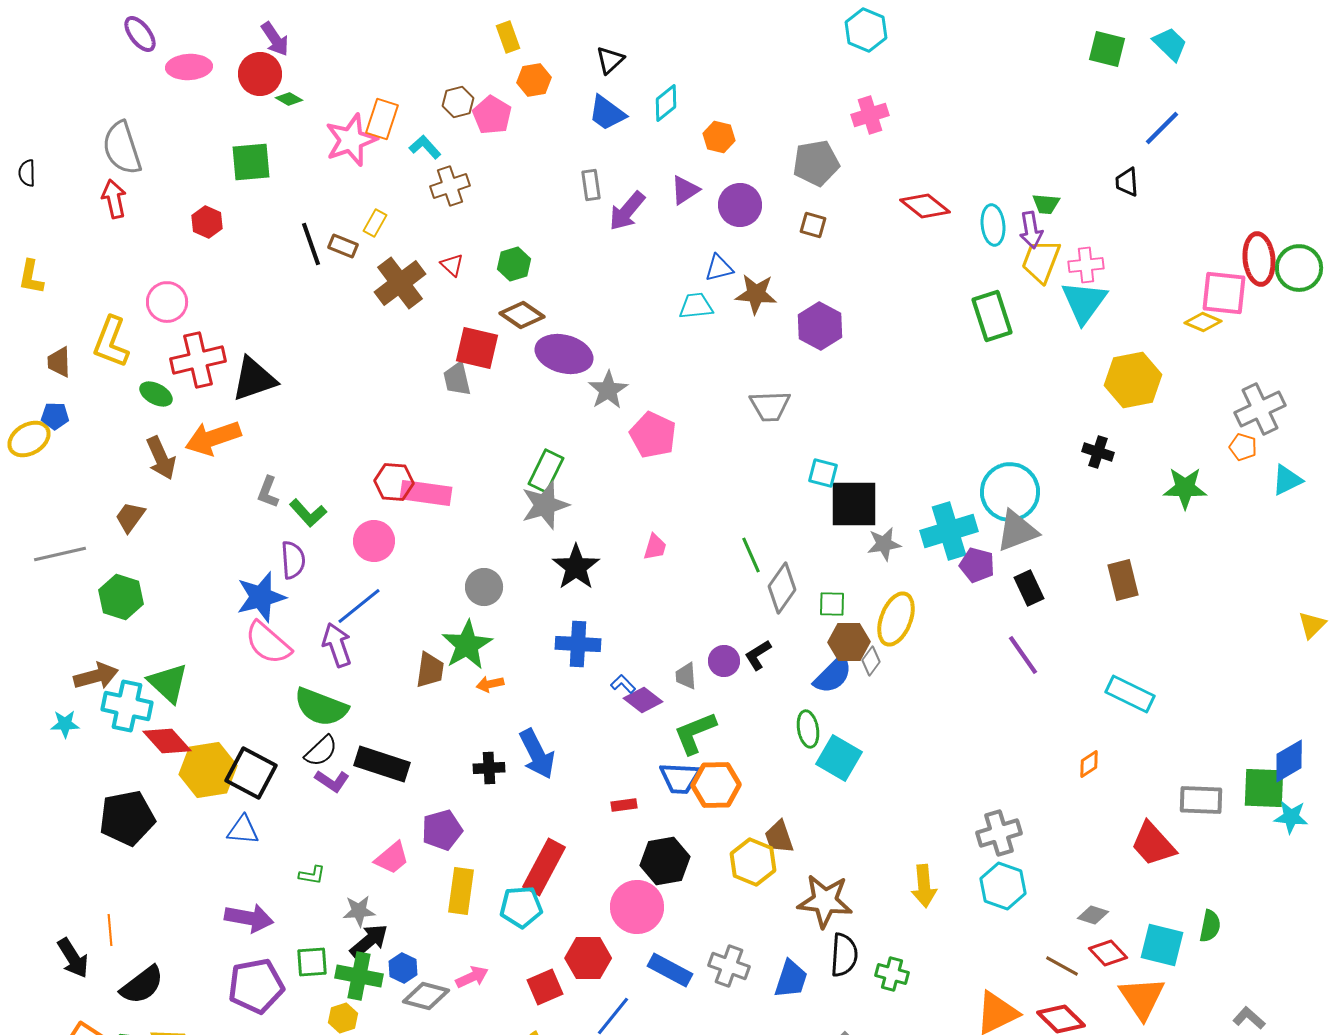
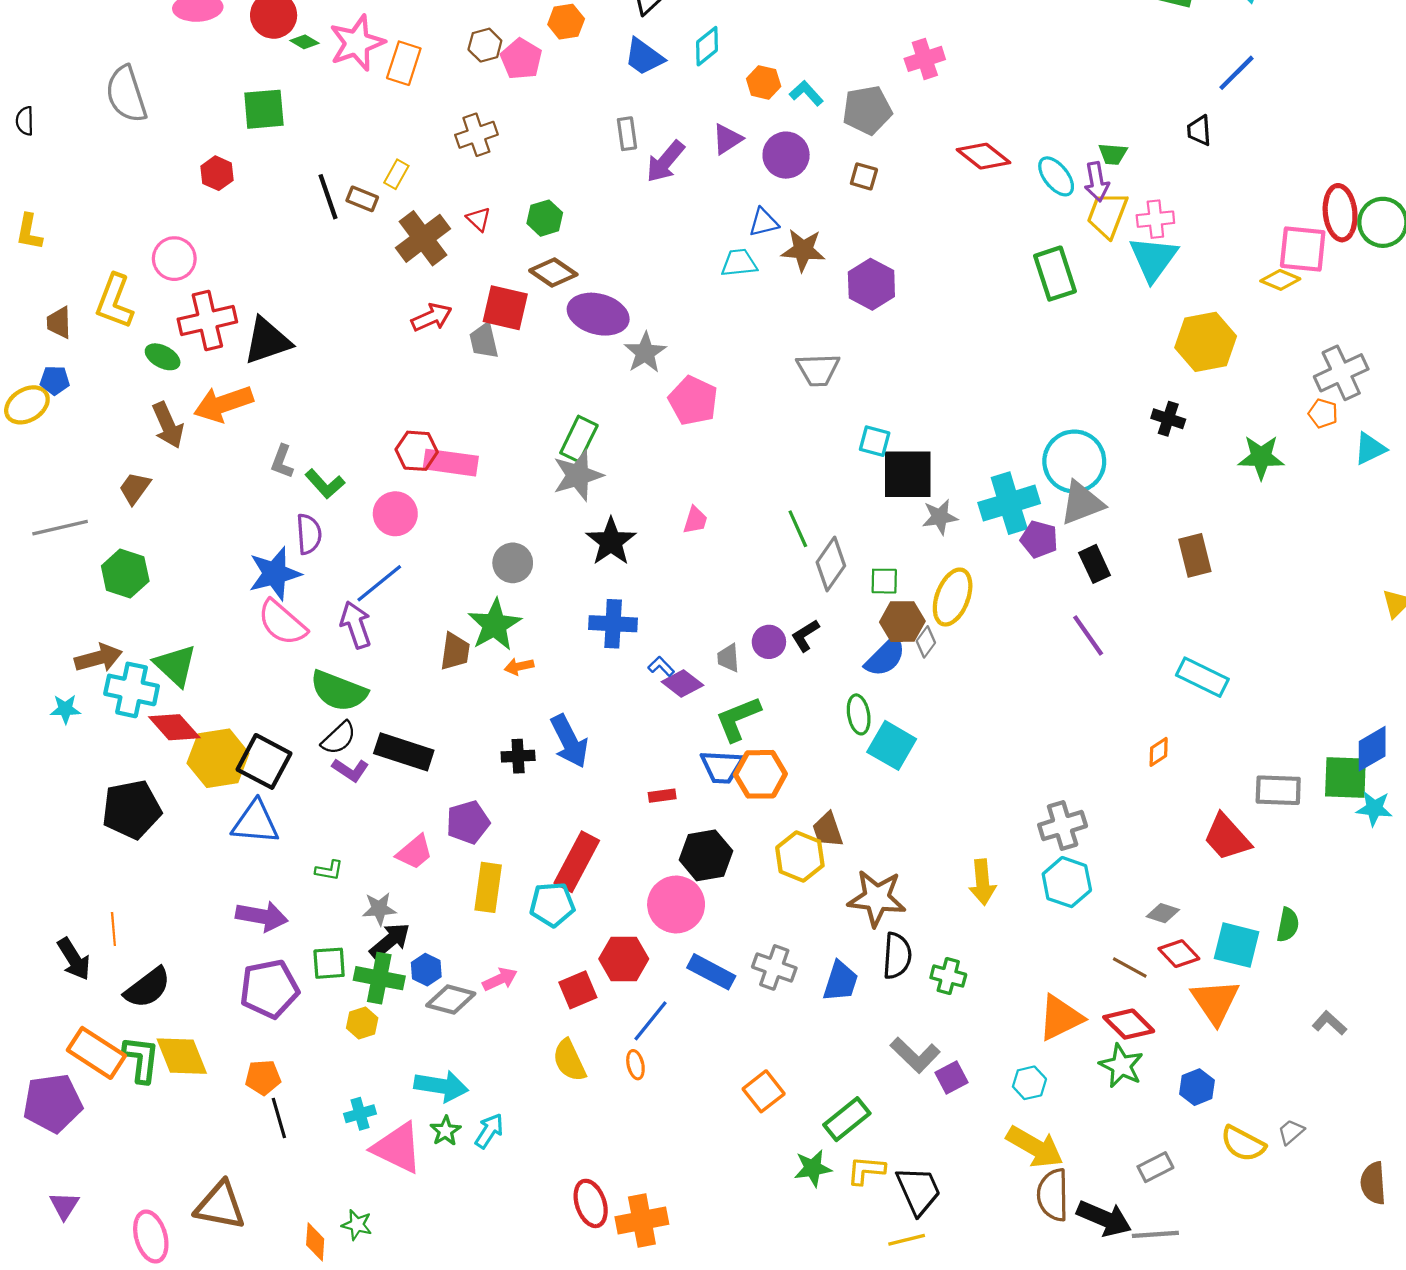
pink star: (351, 140) -> (357, 43), moved
cyan L-shape: (425, 147) -> (806, 93), moved
red arrow: (114, 199) -> (432, 317), moved, turned 78
cyan ellipse: (993, 225) -> (1056, 176), turned -33
blue triangle: (243, 830) -> (255, 822), size x1.4

